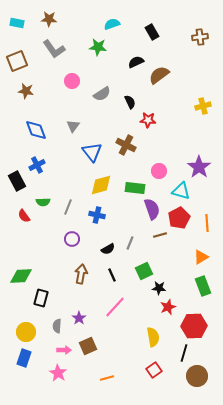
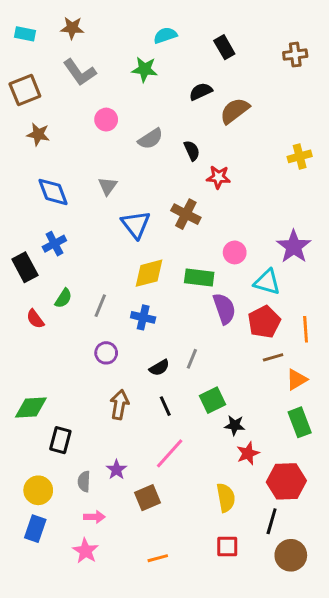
green semicircle: (43, 202) -> (63, 298), turned -56
brown line: (160, 235) -> (273, 357), moved
brown square: (88, 346) -> (148, 498), moved
red square: (154, 370) -> (227, 546), turned 35

